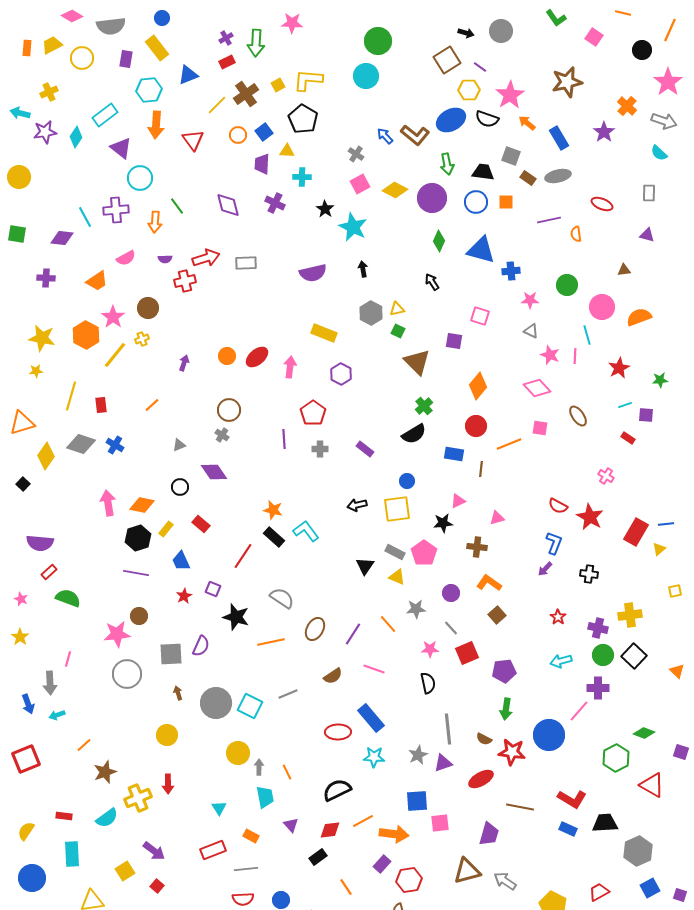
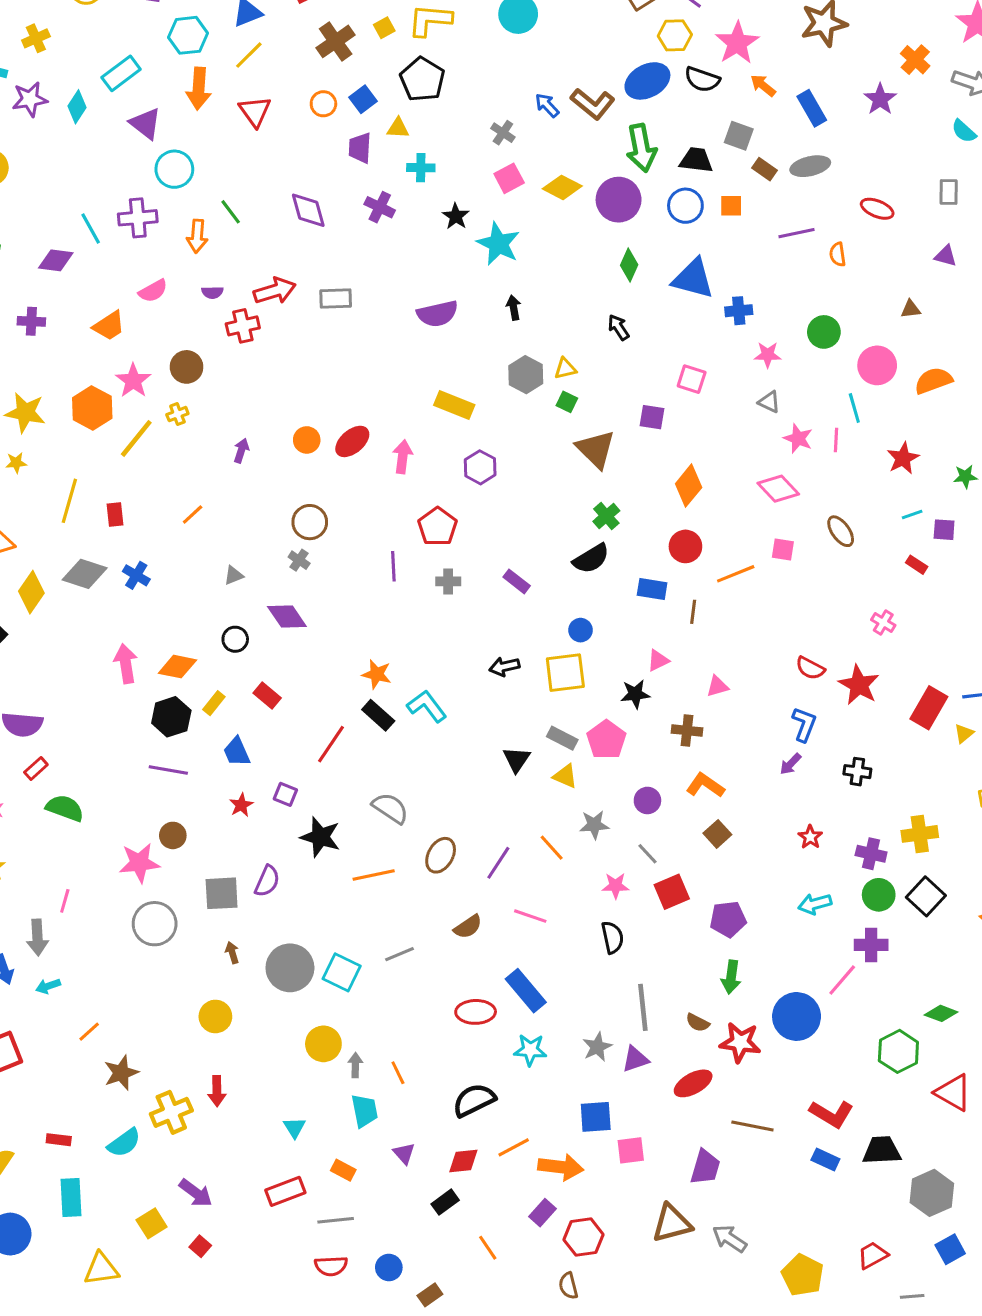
yellow line: (217, 105) -> (249, 55), moved
green arrow: (447, 164) -> (641, 148), size x1.4

